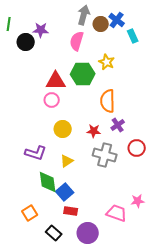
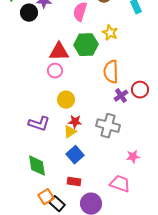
red star: (94, 131) -> (75, 122), moved
red circle: (137, 148) -> (140, 90), moved
green diamond: (48, 182) -> (37, 166), moved
blue square: (65, 192) -> (75, 155), moved
pink star: (138, 201) -> (133, 157), moved
orange square: (30, 213) -> (46, 197), moved

